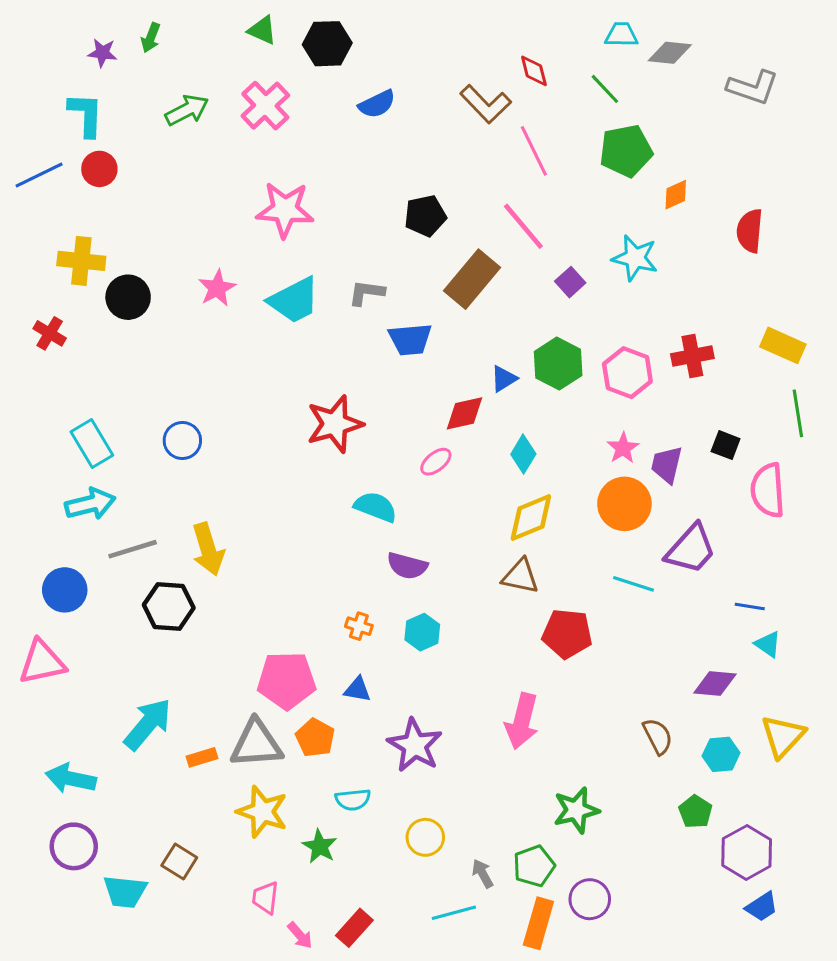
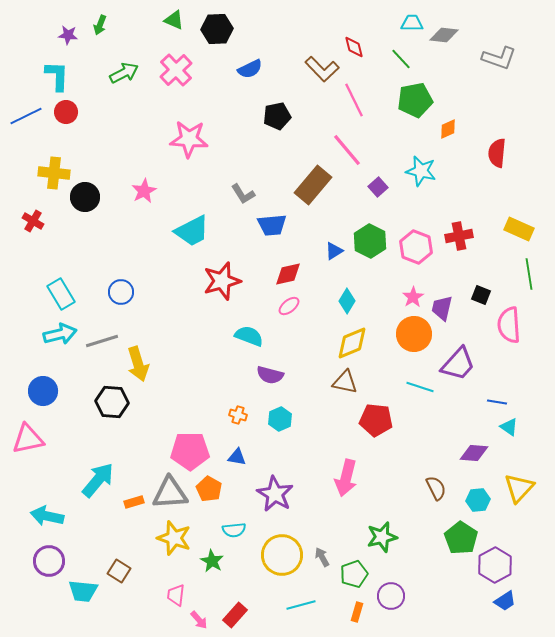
black pentagon: (425, 216) -> (277, 116), moved
gray L-shape: (366, 293) -> (243, 194), turned -130
cyan trapezoid: (294, 300) -> (192, 231), moved
red diamond: (465, 413) -> (288, 274), moved
gray line: (133, 549) -> (102, 341), moved
green pentagon: (695, 812) -> (461, 538), size x1.5
yellow circle: (425, 837) -> (282, 555), size x1.6
gray arrow: (483, 874) -> (322, 557), moved
orange rectangle: (538, 923) -> (357, 612), size x0.6

